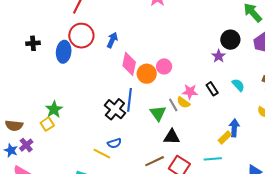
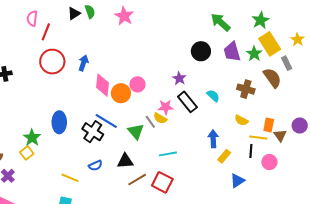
blue ellipse: (64, 52) -> (59, 122), moved
purple star: (219, 56) -> (179, 78), moved
black rectangle: (212, 89) -> (187, 102), size x1.5
blue line: (129, 100) -> (106, 121), turned -60
black triangle: (172, 137) -> (125, 161), moved
yellow rectangle: (225, 137) -> (224, 156), moved
yellow line: (102, 154) -> (70, 178), moved
cyan line: (213, 159) -> (168, 154), moved

